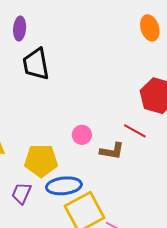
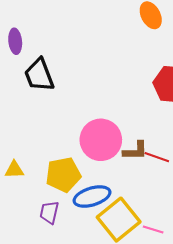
red line: (135, 131) -> (157, 157), moved
pink circle: (82, 135) -> (101, 140), size x2.0

